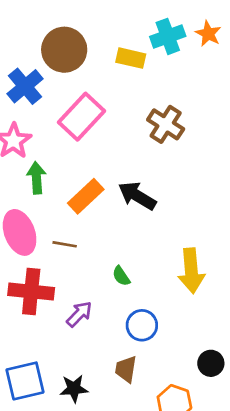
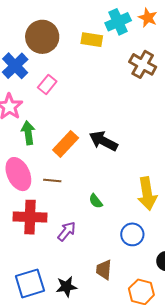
pink rectangle: (82, 117) -> (47, 85), moved, size x0.6
brown cross: (166, 124) -> (143, 64), moved
blue circle: (142, 325) -> (132, 234), moved

